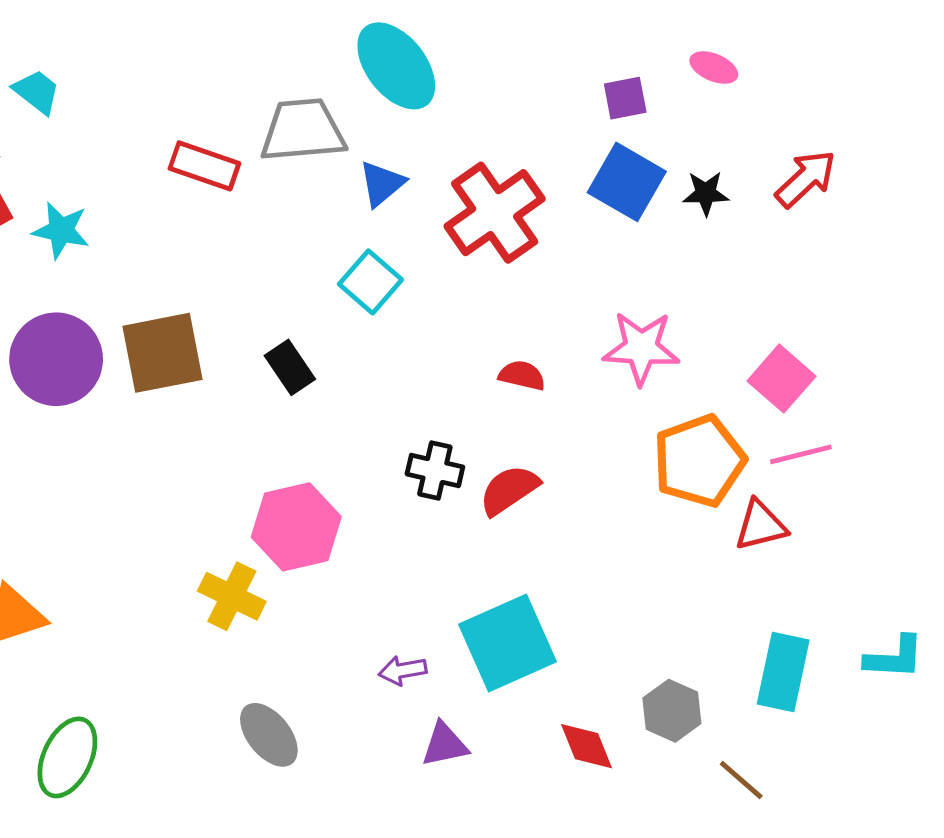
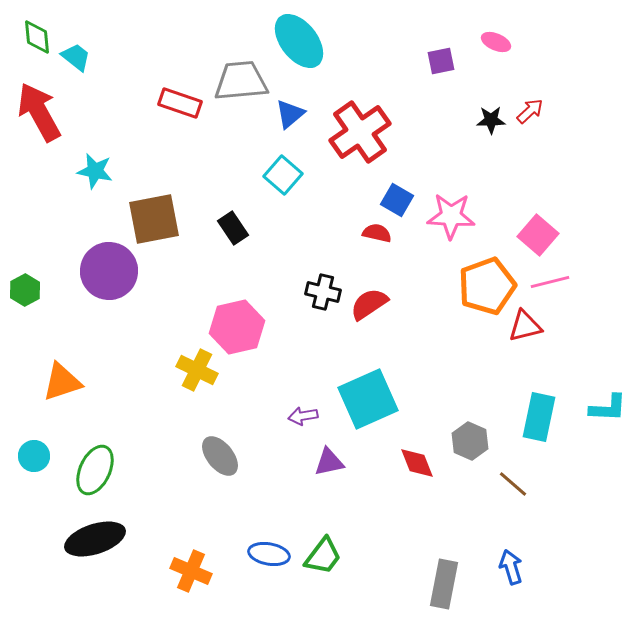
red arrow: (806, 179) -> (530, 111), moved, size x0.7
blue square: (627, 182) -> (397, 200), moved, size x0.7
cyan star: (61, 230) -> (95, 171), moved
purple circle: (56, 359) -> (109, 271), moved

